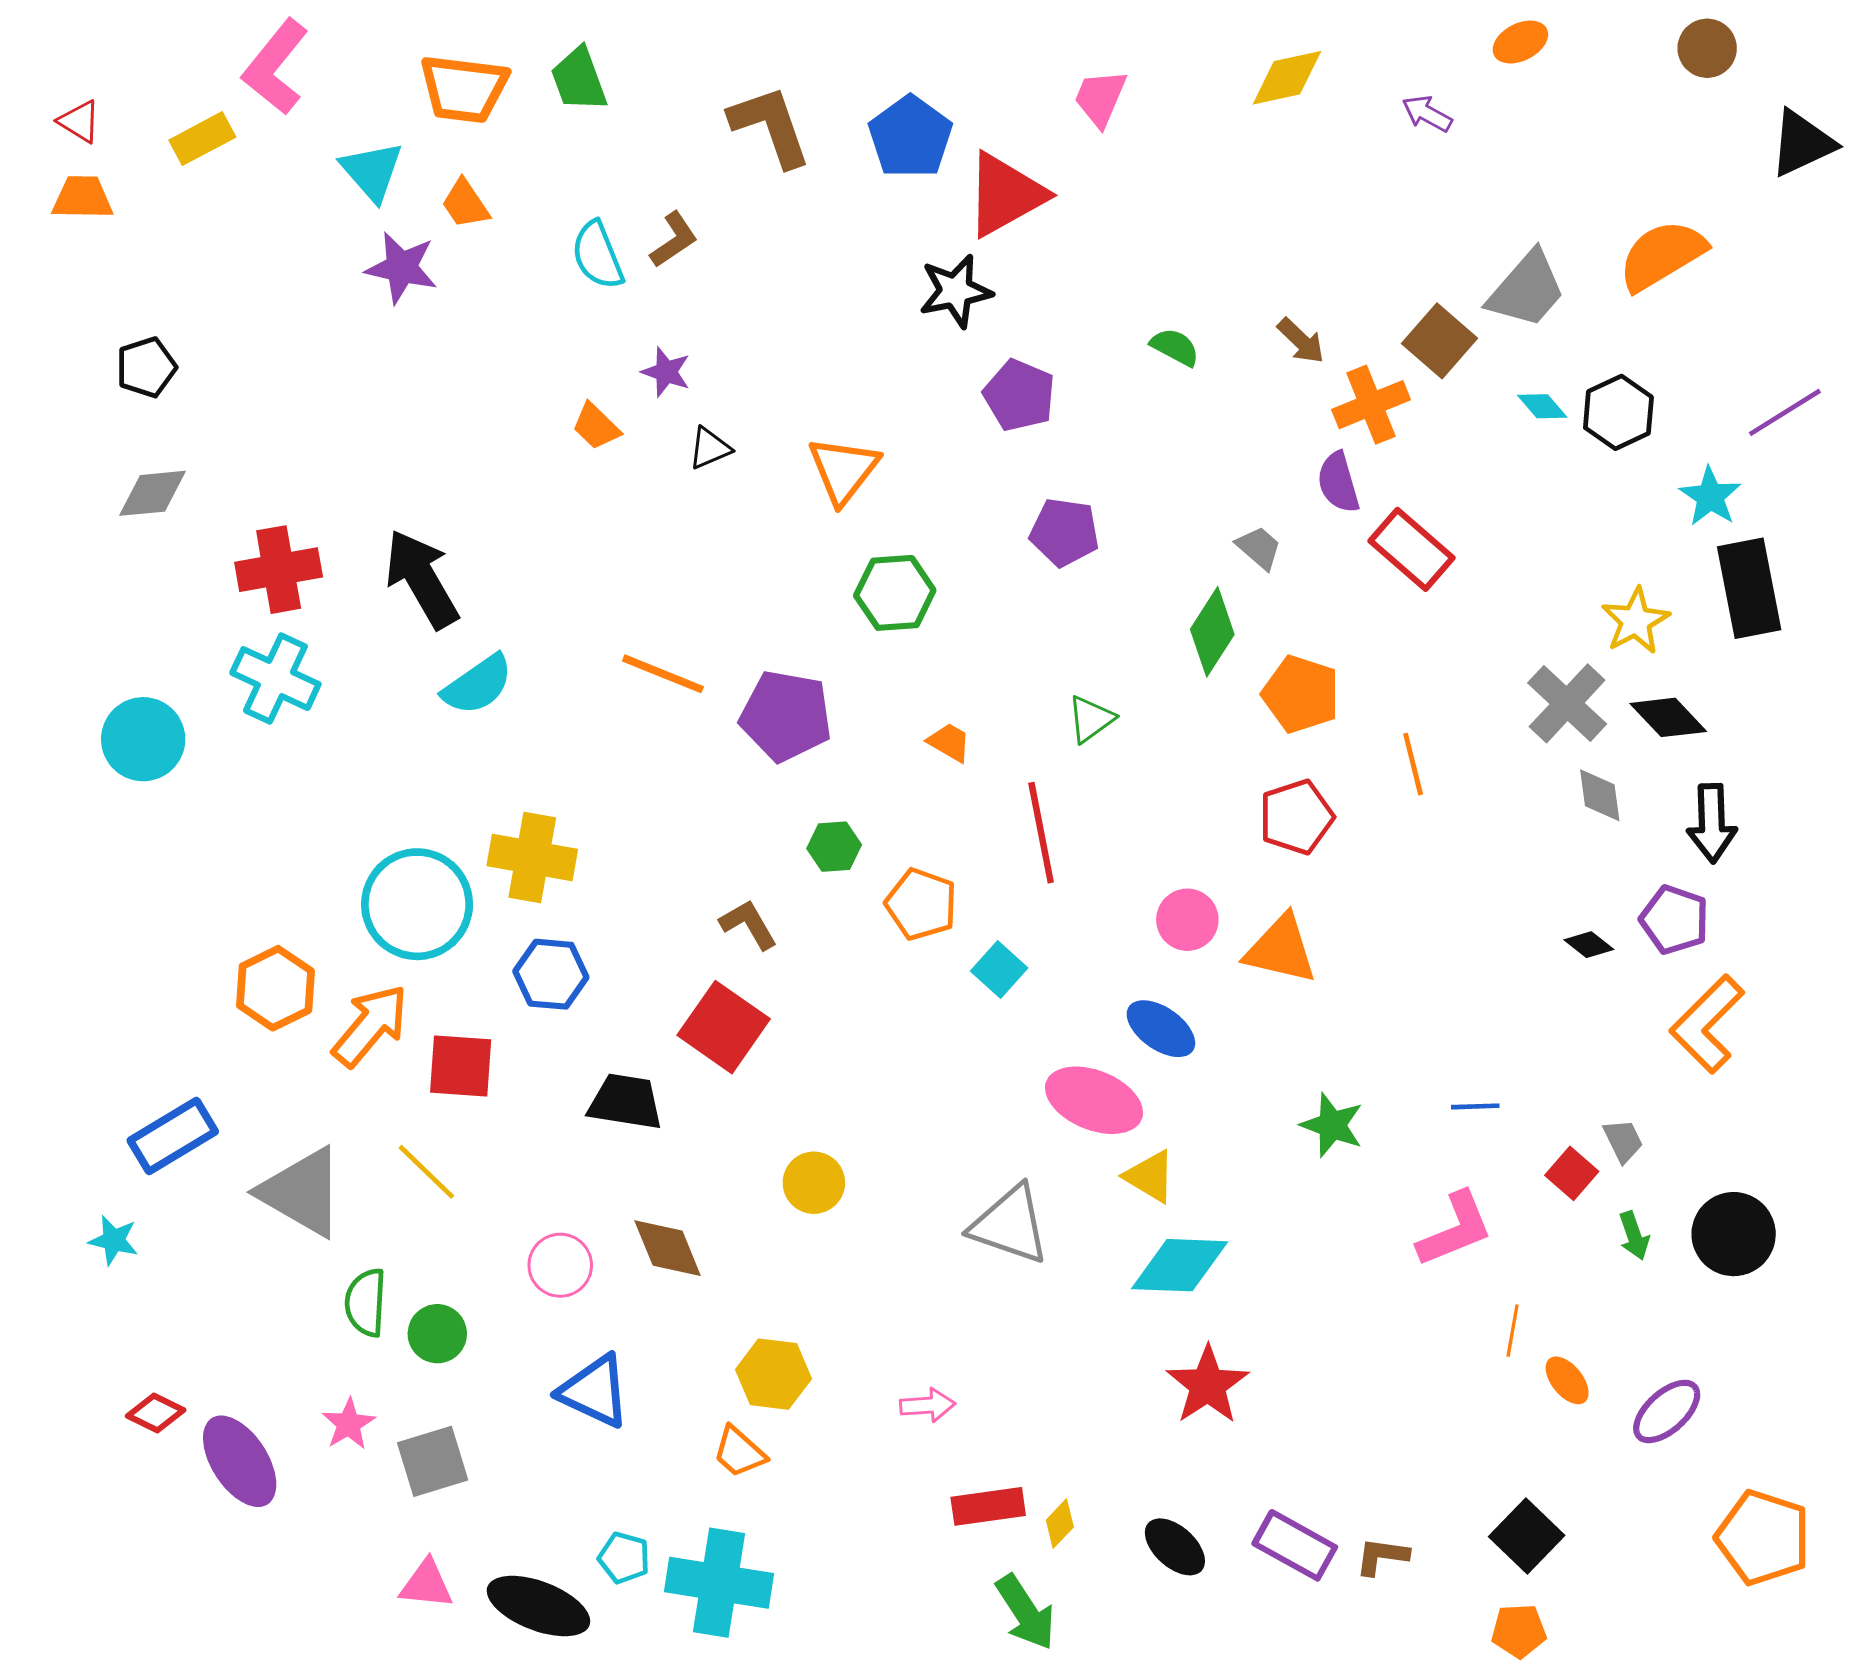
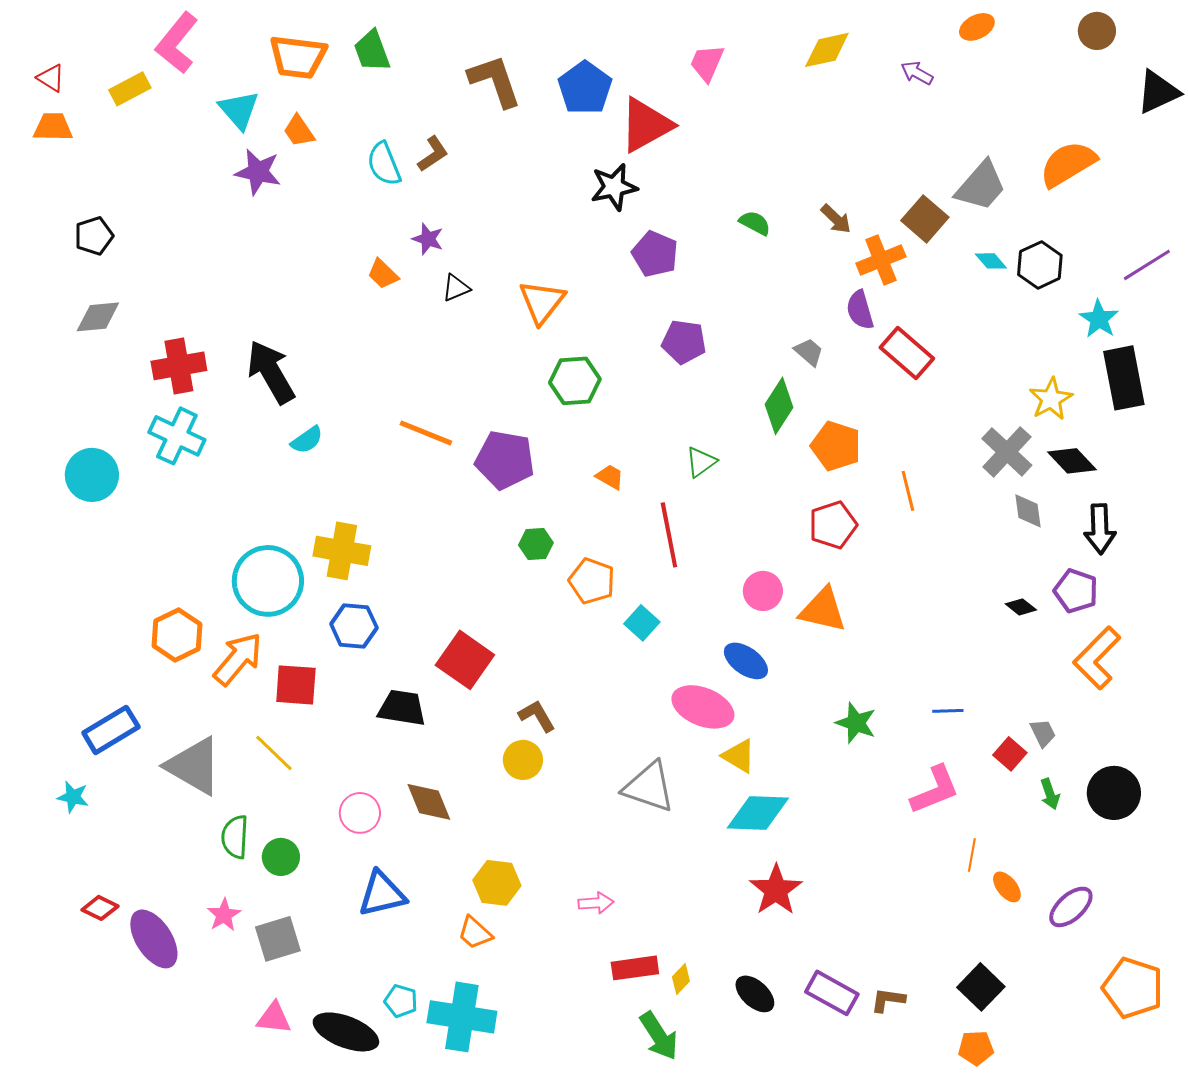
cyan semicircle: (478, 685) -> (307, 440), size x0.7
brown L-shape: (749, 924) -> (537, 716), moved
blue triangle: (594, 1391) -> (382, 894), turned -38

